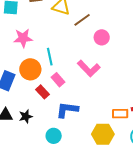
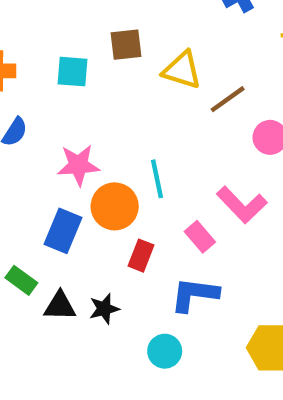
pink star: (23, 38) -> (78, 165), moved
pink rectangle: (58, 80) -> (200, 237), moved
red rectangle: (43, 92) -> (141, 256), turned 64

